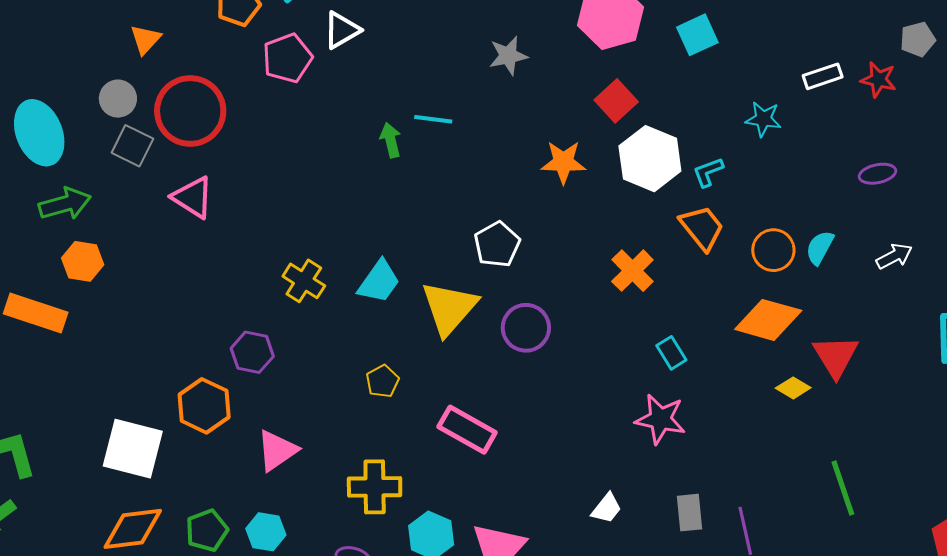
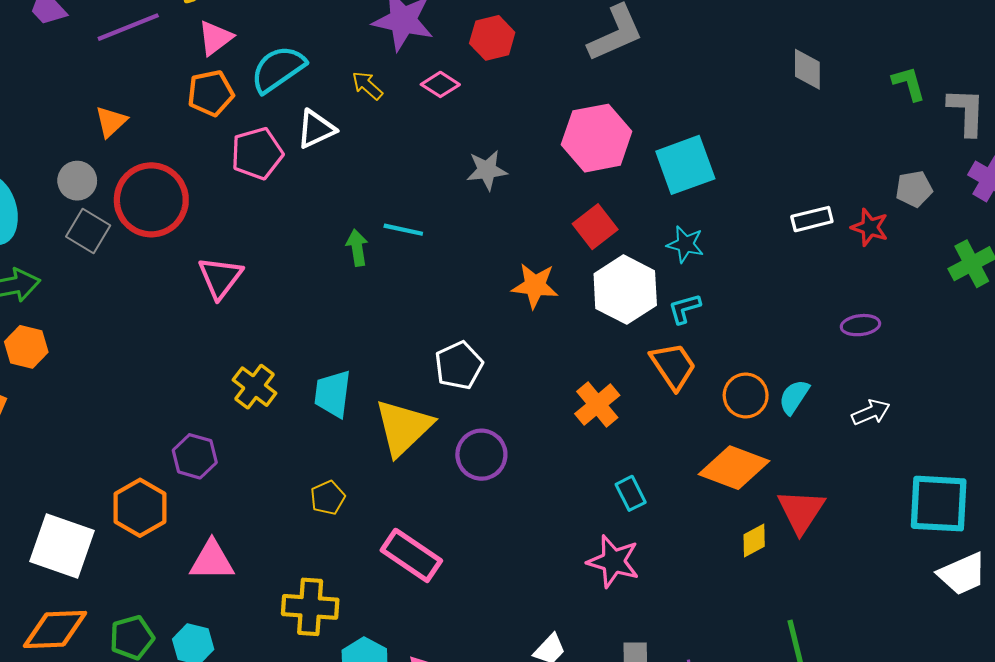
cyan square: (697, 35) -> (685, 165), size x1.4
cyan star: (763, 119) -> (685, 244), moved
pink triangle: (193, 197) -> (220, 278), moved, turned 30
cyan trapezoid: (379, 282) -> (333, 394), turned 147
yellow diamond: (793, 388) -> (754, 541), turned -64
pink triangle: (277, 450) -> (212, 560), turned 30

